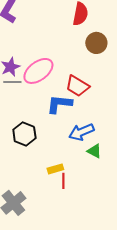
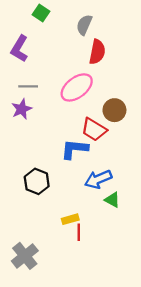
brown circle: (96, 43) -> (114, 110), moved
pink ellipse: (38, 71) -> (77, 87), moved
gray line: (12, 82) -> (28, 86), moved

